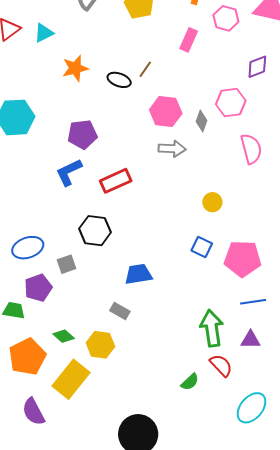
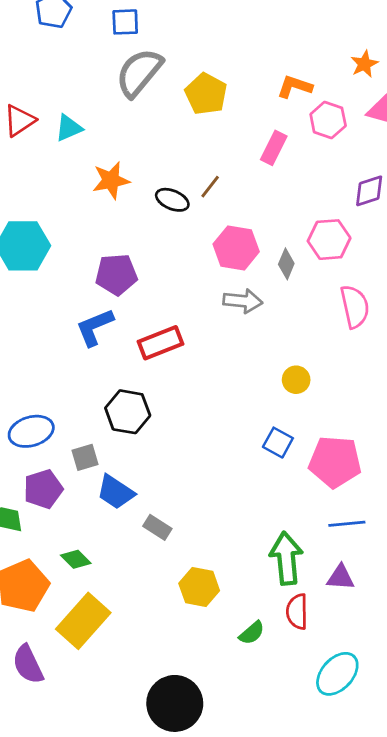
blue trapezoid: (138, 274) -> (116, 492), moved, turned -140
yellow hexagon: (100, 345) -> (199, 587), moved
red semicircle: (221, 365) -> (297, 612), turned -140

